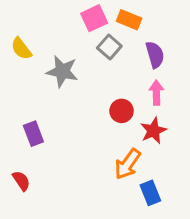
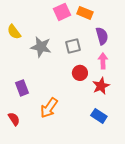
gray square: (109, 47) -> (73, 46), moved, turned 35
orange arrow: (128, 164) -> (49, 108), moved
blue rectangle: (150, 193) -> (99, 116), moved, turned -35

